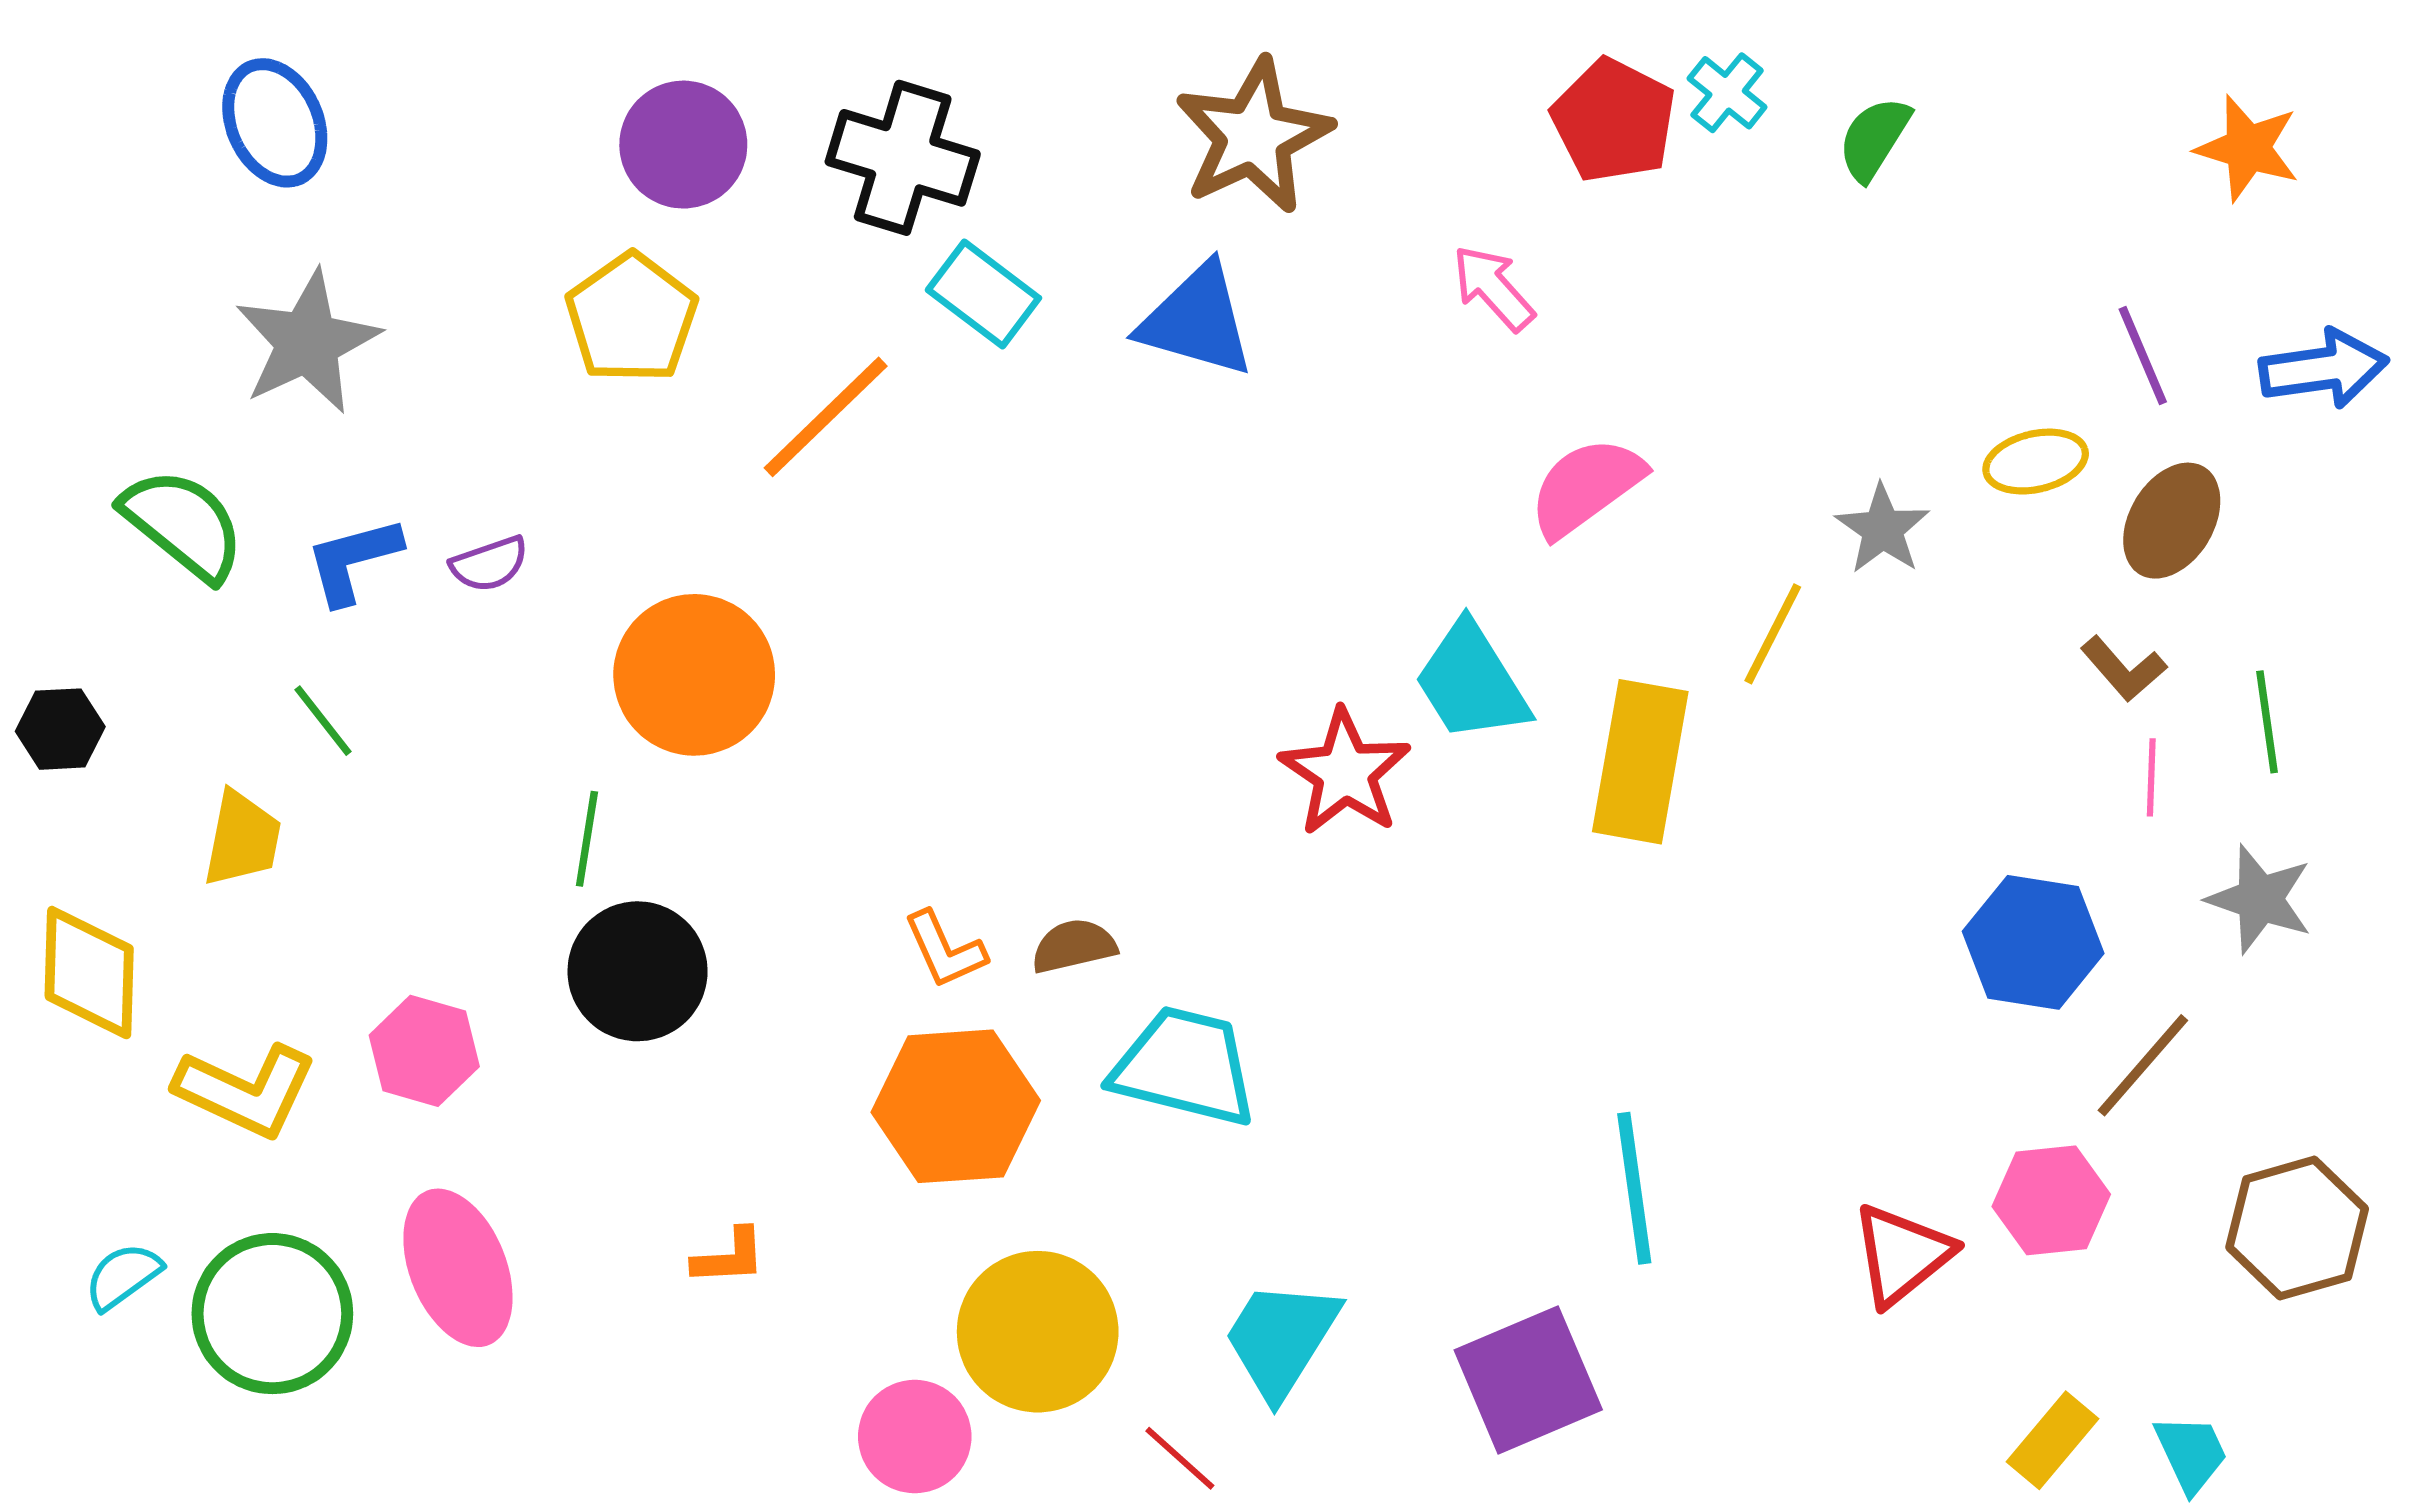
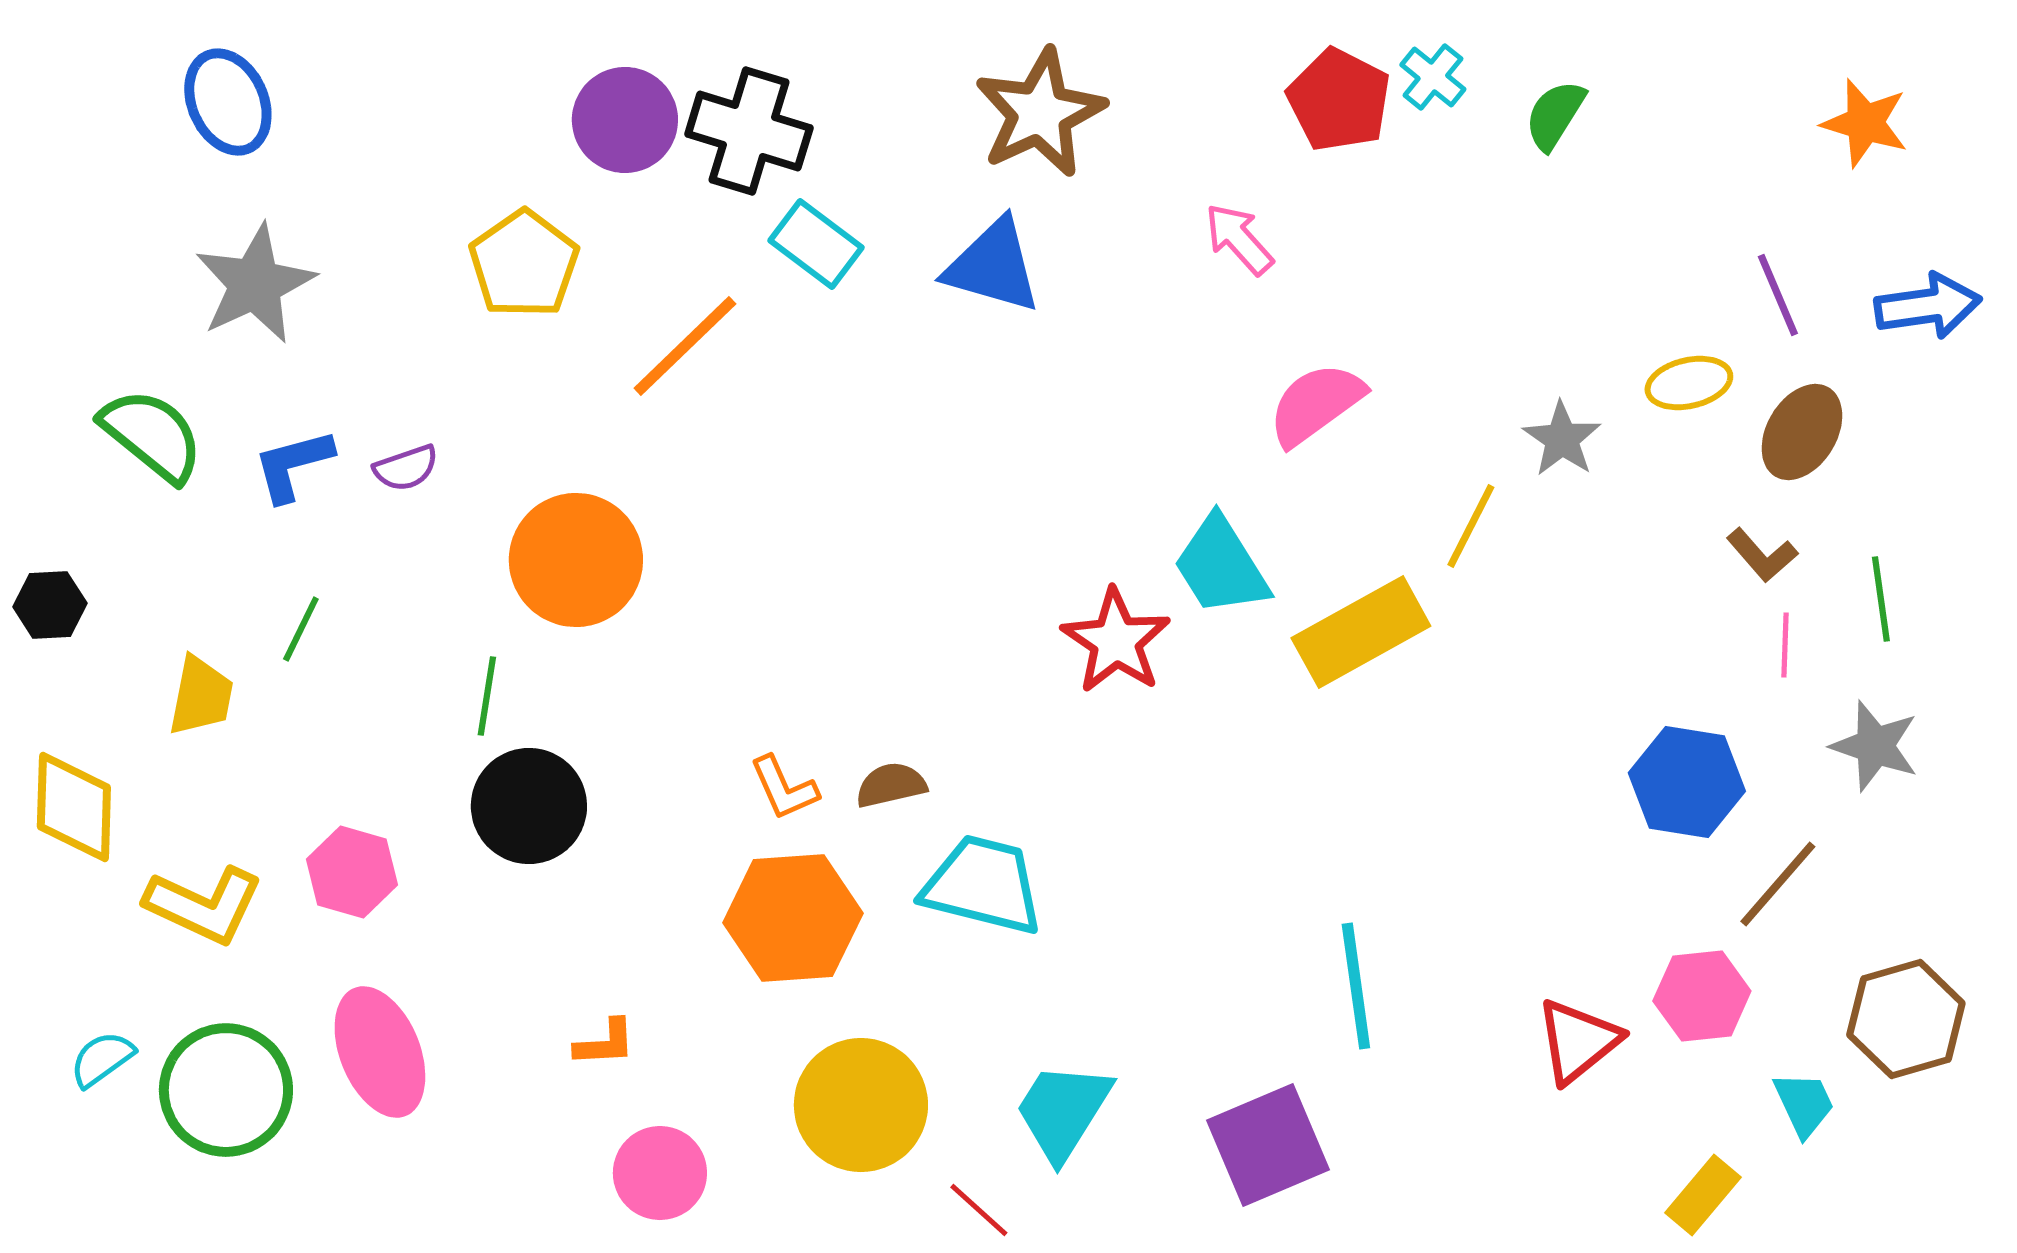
purple circle: (683, 145) -> (625, 120), moved
green line: (323, 721) -> (301, 629), moved, turned 64
yellow rectangle: (1640, 762) -> (1361, 632), turned 51
pink circle: (915, 1437) -> (660, 1173), moved
cyan trapezoid: (2191, 1453) -> (1804, 1104), moved

